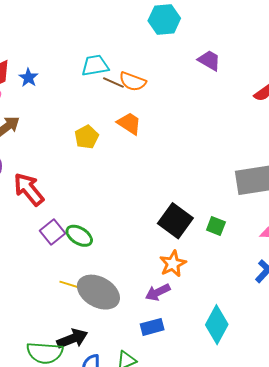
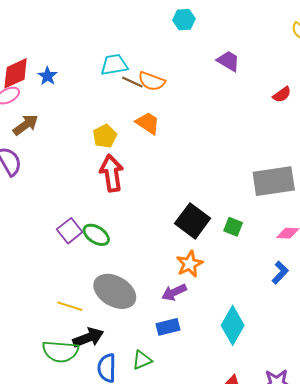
cyan hexagon: (164, 19) -> (184, 20), size x0.7
red arrow: (29, 189) -> (112, 173), moved, turned 30
yellow line: (72, 285) -> (70, 306), moved

